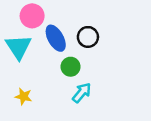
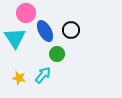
cyan arrow: (82, 93) -> (43, 75), moved

